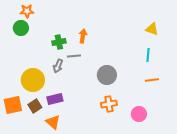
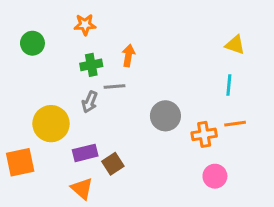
orange star: (27, 11) -> (85, 25), moved
orange cross: (109, 104) -> (204, 134), moved
brown square: (35, 106) -> (113, 164), moved

